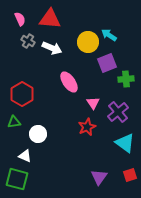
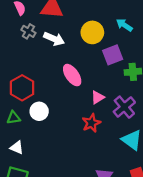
cyan arrow: (109, 35) -> (124, 25), moved
pink triangle: (93, 103) -> (98, 97), turned 32
white circle: (38, 134) -> (39, 111), moved
white triangle: (25, 156) -> (17, 148), moved

